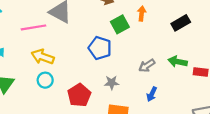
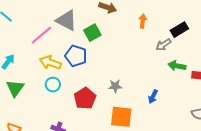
green square: (120, 24) -> (92, 33), moved
pink line: (33, 27) -> (41, 35), turned -30
blue pentagon: (100, 48) -> (76, 56), moved
gray arrow: (147, 66) -> (163, 45), moved

